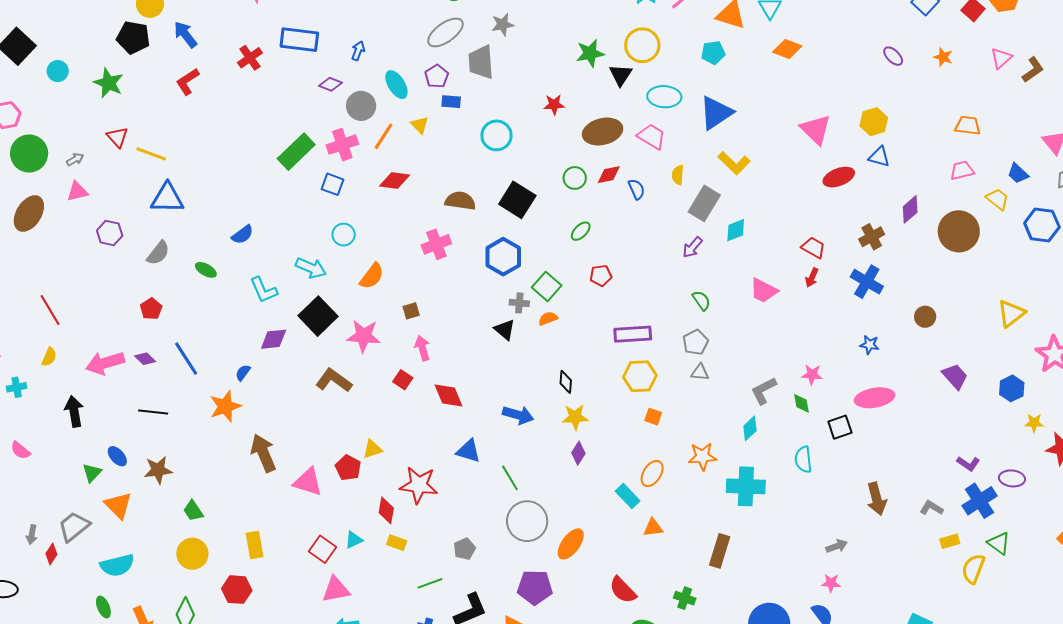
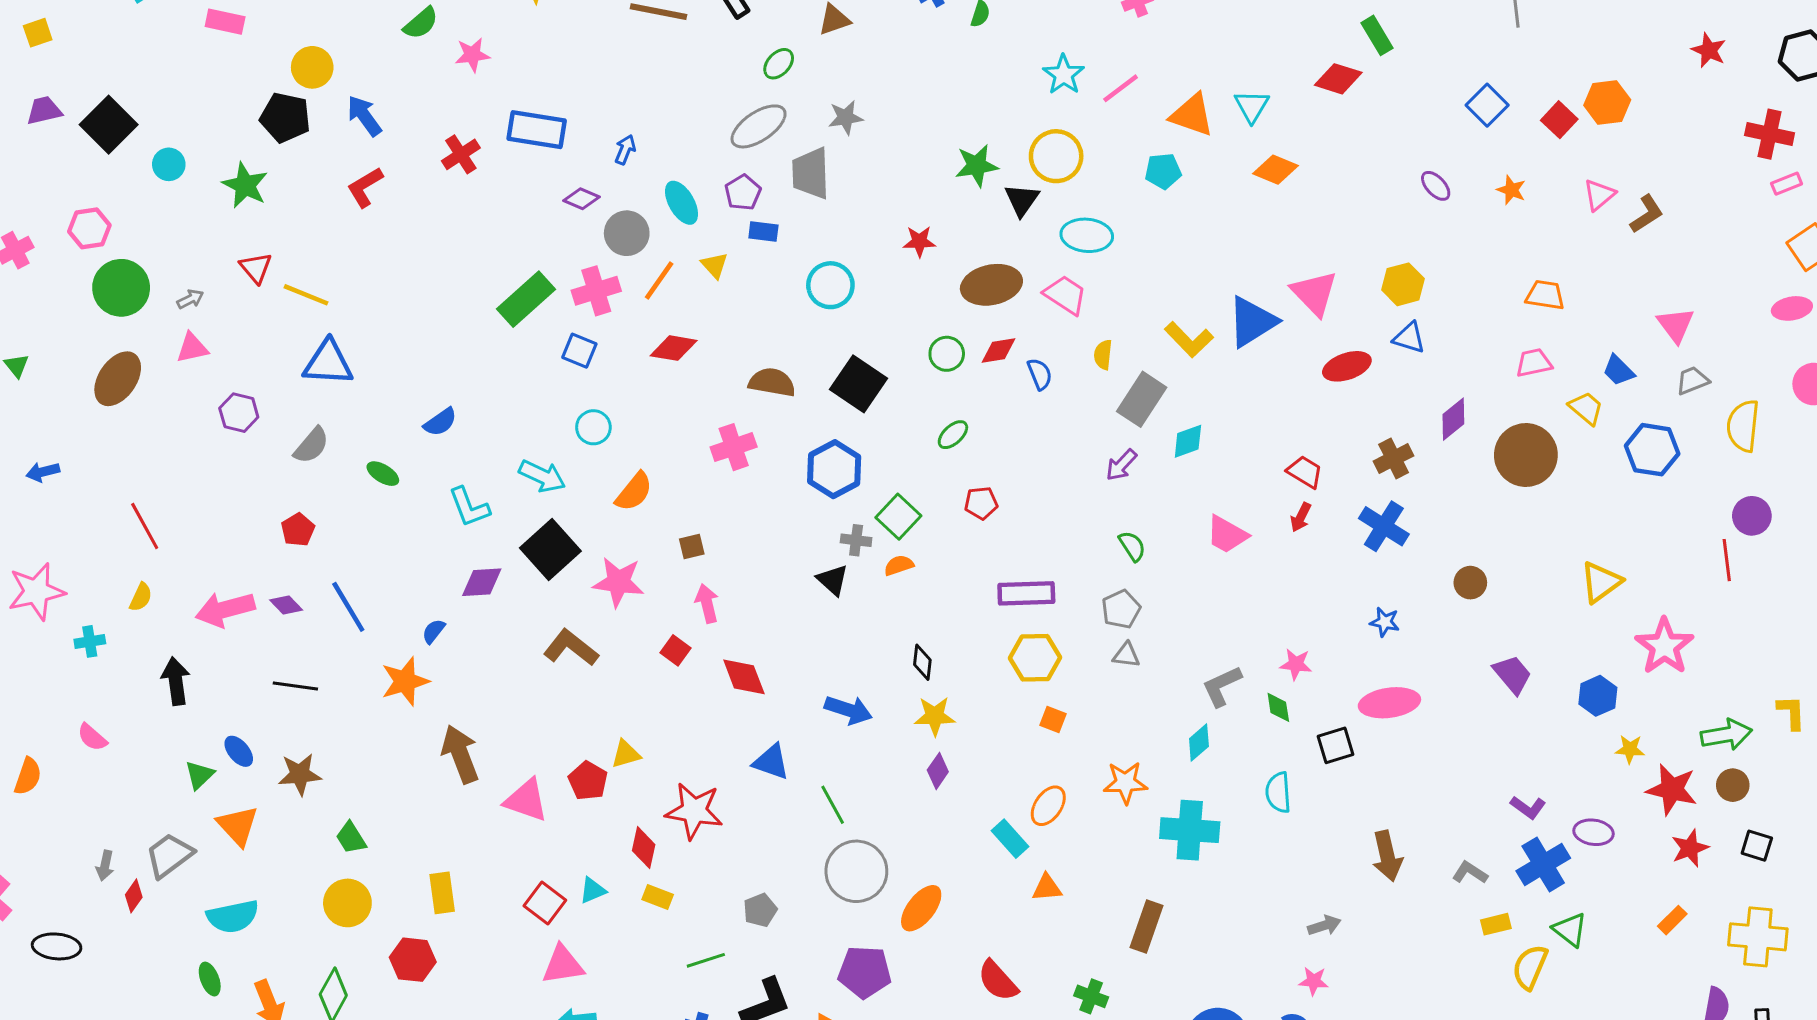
blue triangle: (716, 113) -> (1252, 322), moved

